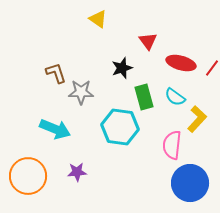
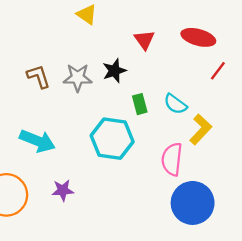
red ellipse: (181, 63) -> (198, 37), moved
gray star: (81, 92) -> (78, 78), moved
green rectangle: (144, 97) -> (140, 104), size x0.7

